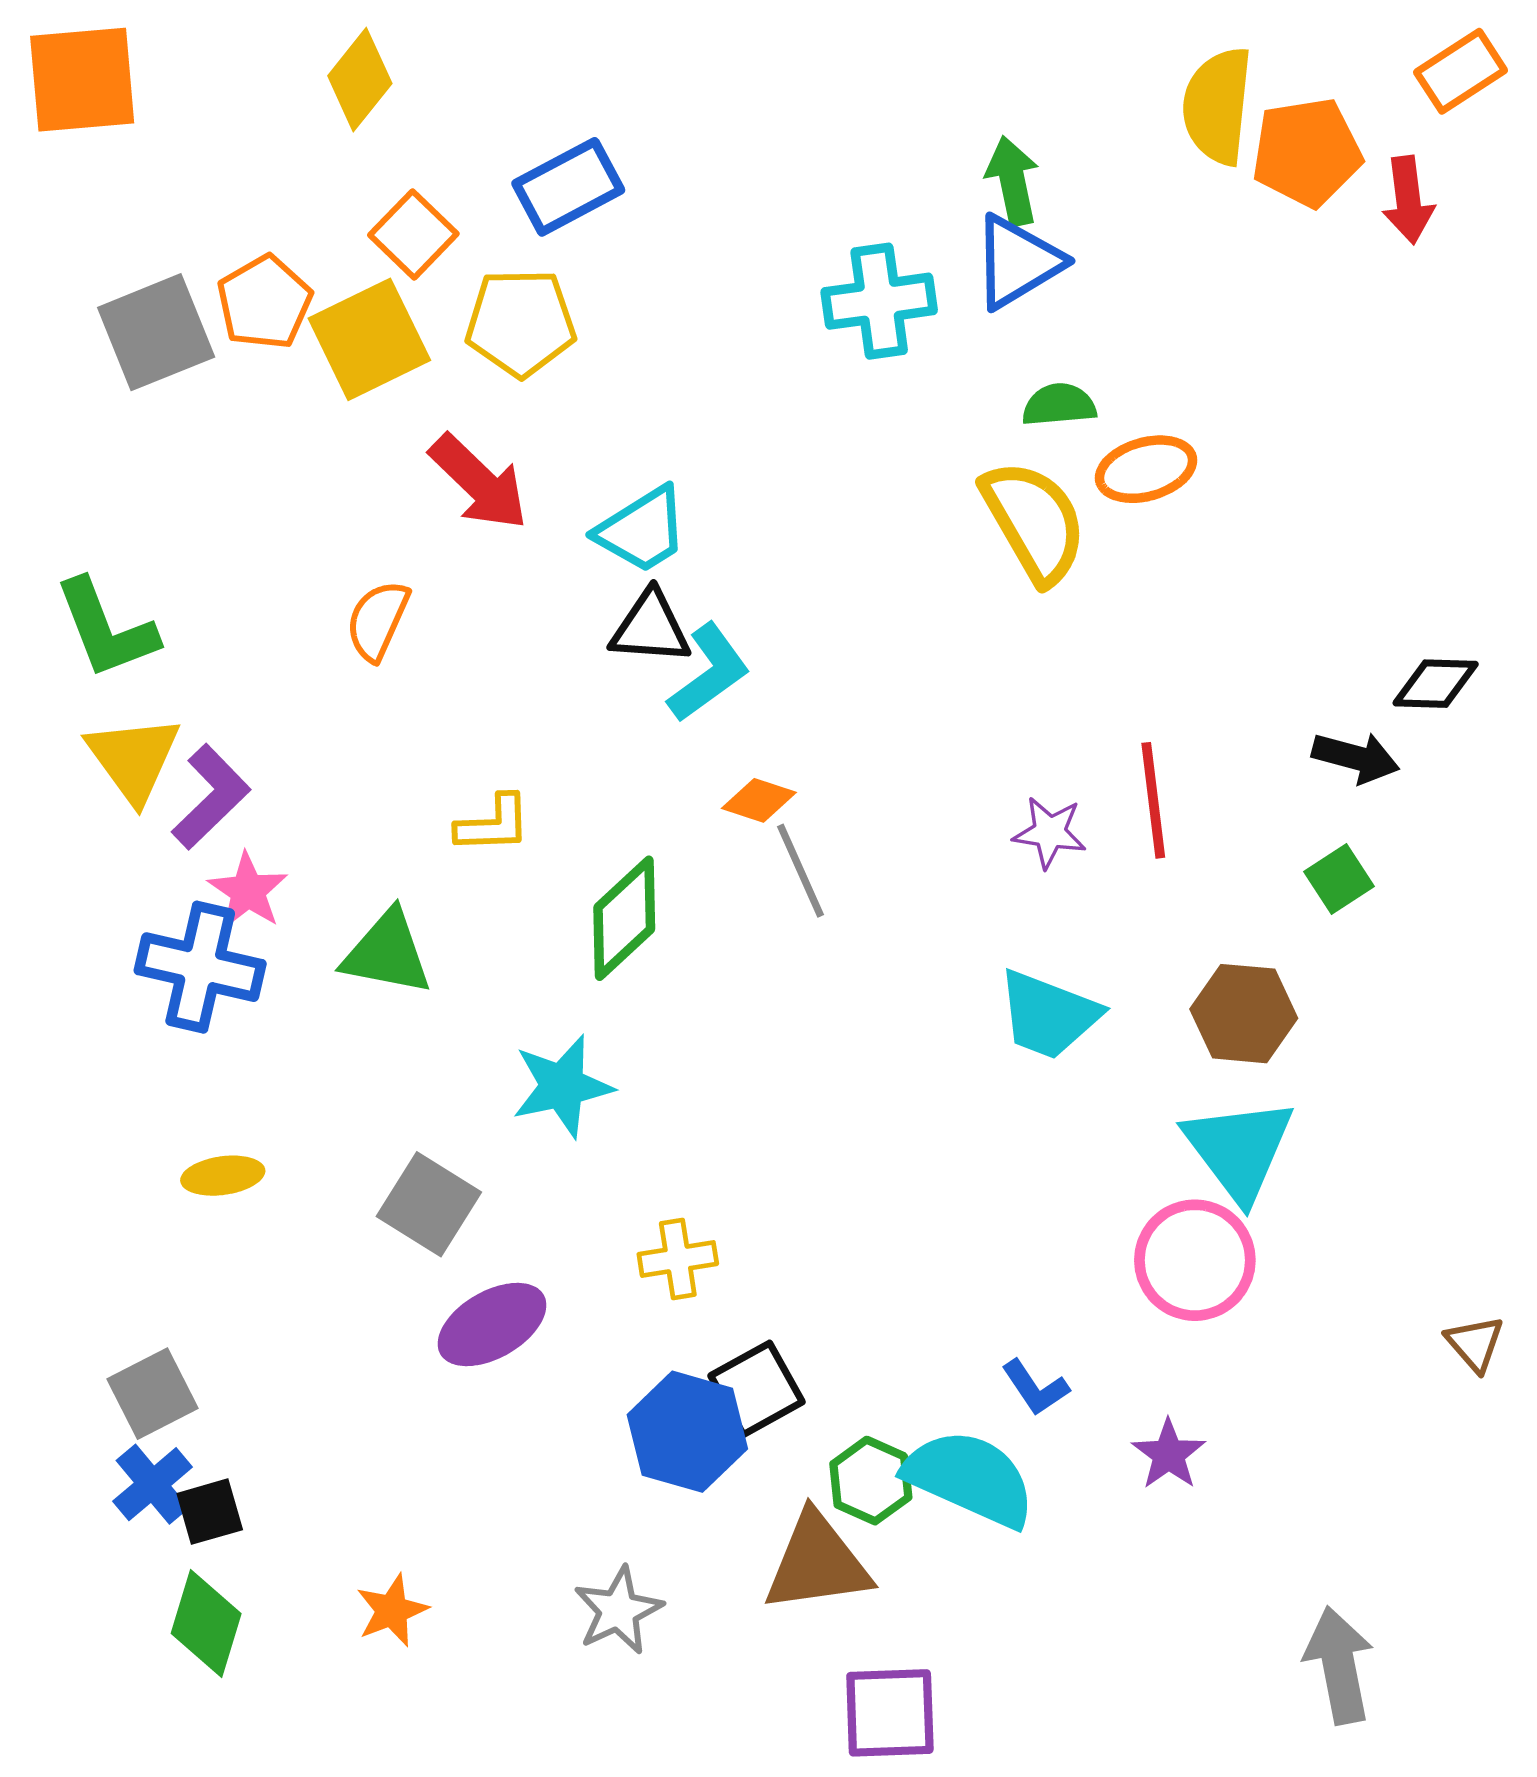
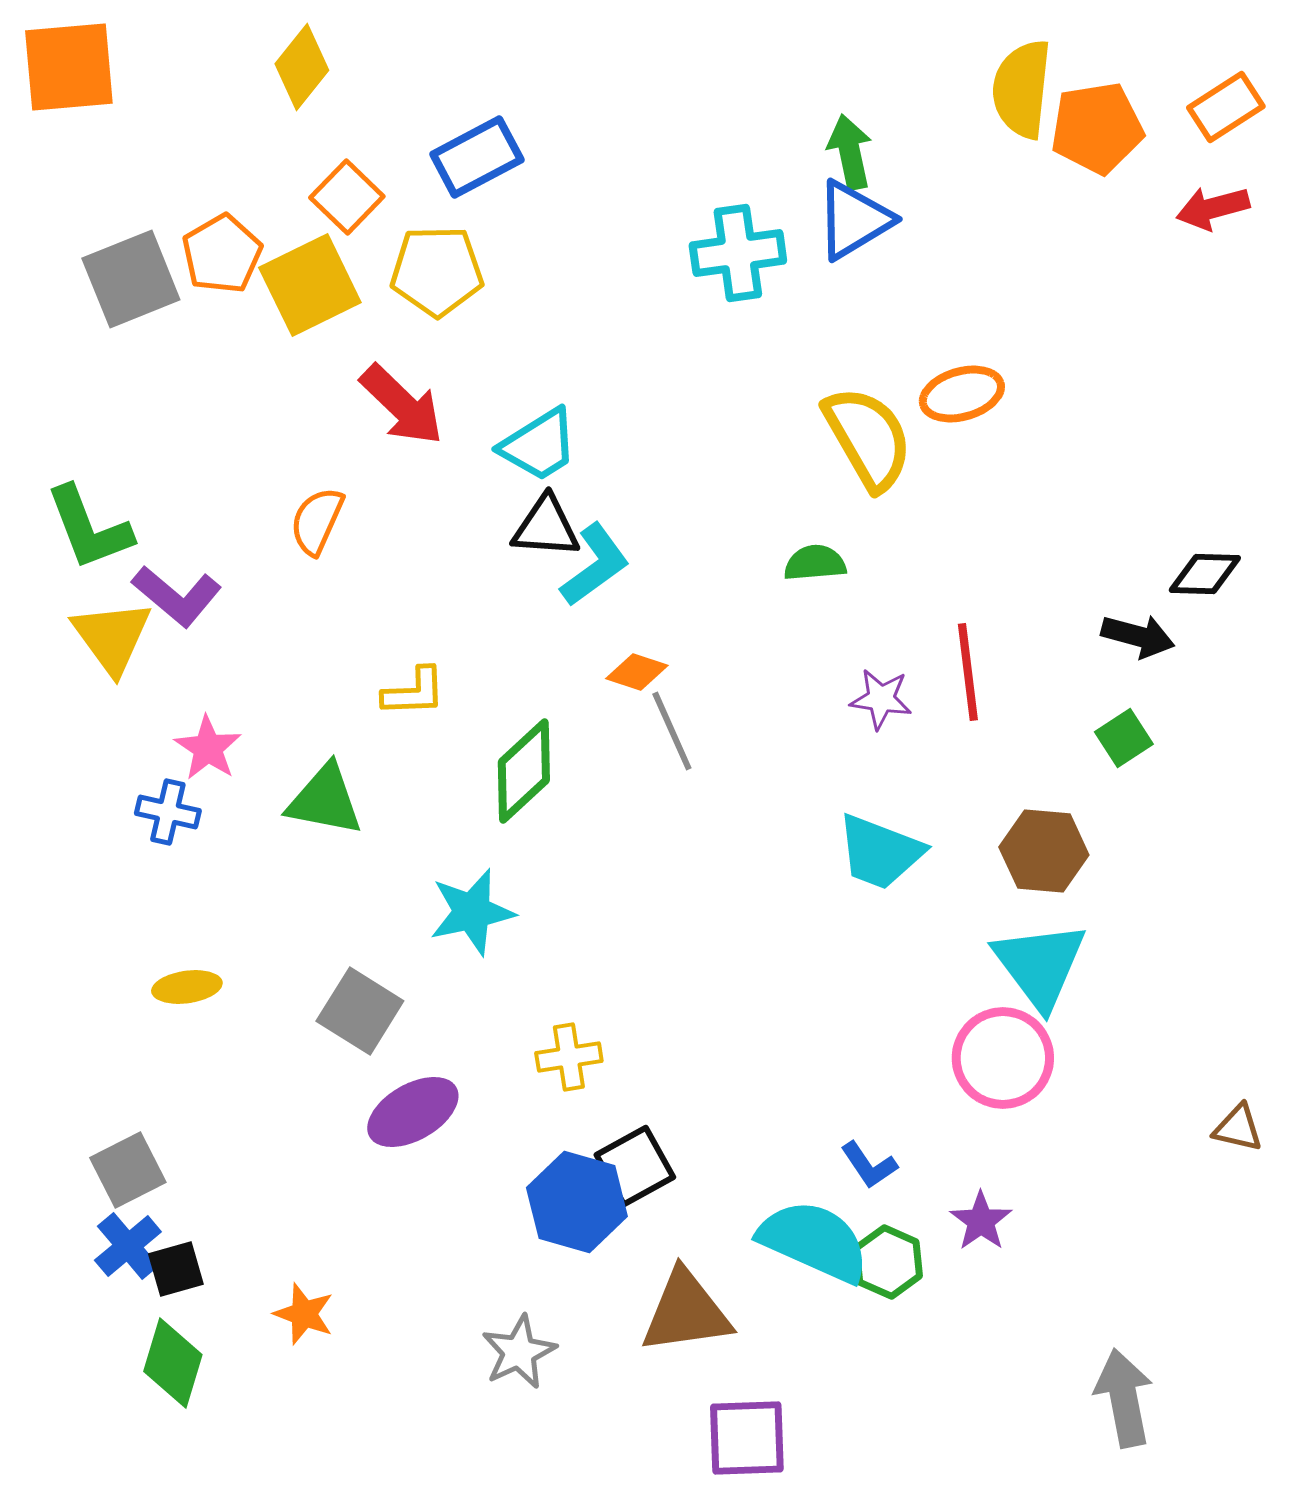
orange rectangle: (1461, 71) -> (1226, 107), moved
red arrow: (1408, 200) -> (1213, 208), moved, turned 82
green semicircle: (1059, 405) -> (815, 563), moved
purple L-shape: (211, 797) -> (177, 596), moved, turned 84
blue cross: (200, 967) -> (168, 812), size x0.6
brown triangle: (1475, 1344) -> (1238, 1128), turned -36
green hexagon: (871, 1481) -> (888, 1262), moved
orange star: (392, 1610) -> (304, 1314), moved, turned -30

